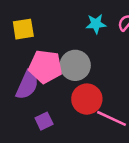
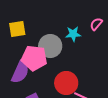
cyan star: (96, 24) -> (73, 34), moved
gray circle: (75, 65) -> (50, 46), moved

